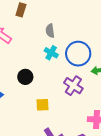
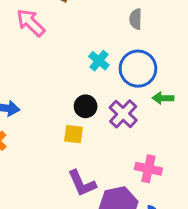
gray semicircle: (50, 31) -> (136, 19), moved
black circle: (25, 77) -> (86, 106), moved

